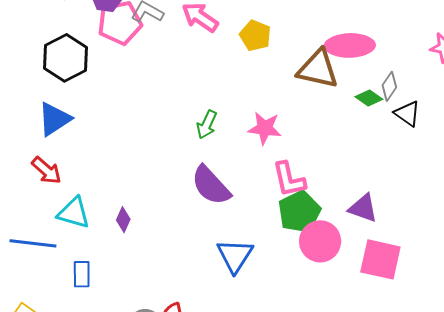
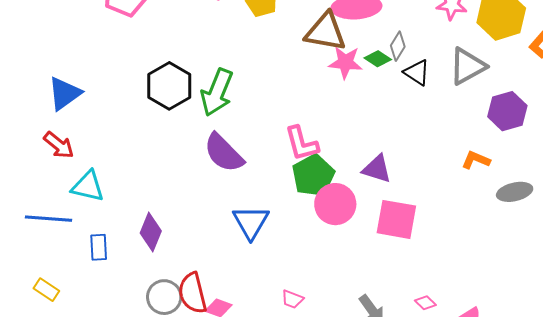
black hexagon: (65, 58) -> (169, 86), moved
green arrow: (207, 125) -> (217, 92), size x1.6
pink star: (265, 128) -> (345, 62), moved
purple diamond: (123, 220) -> (151, 232), moved, size x1.5

